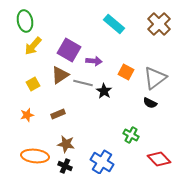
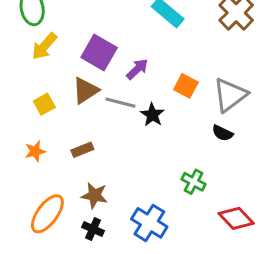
purple arrow: (94, 61) -> (137, 69), turned -49
orange ellipse: (35, 156) -> (47, 214), turned -60

